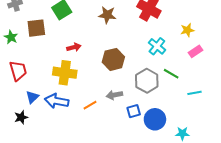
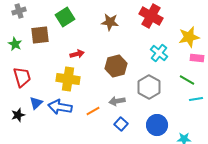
yellow star: (187, 30) -> (189, 37), size x1.5
pink rectangle: (195, 51) -> (197, 58), turned 40
green line: (171, 74) -> (187, 80), moved
blue square: (134, 111) -> (121, 124), moved, turned -32
black star: (21, 117) -> (18, 115), moved

